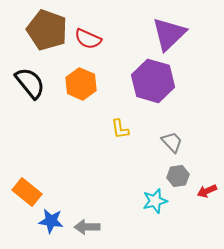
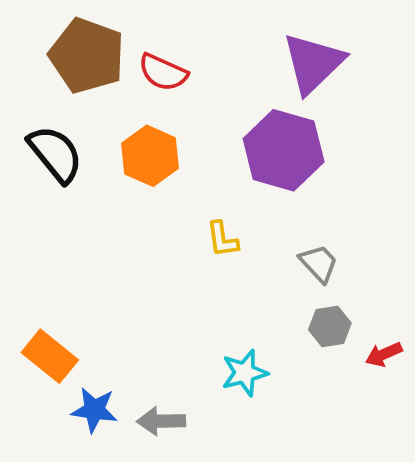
cyan star: (155, 201) -> (245, 373), moved

